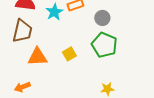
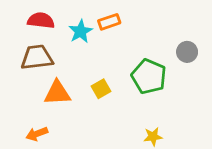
gray circle: (102, 18) -> (187, 52), moved
brown trapezoid: (22, 31) -> (37, 57), turned -110

